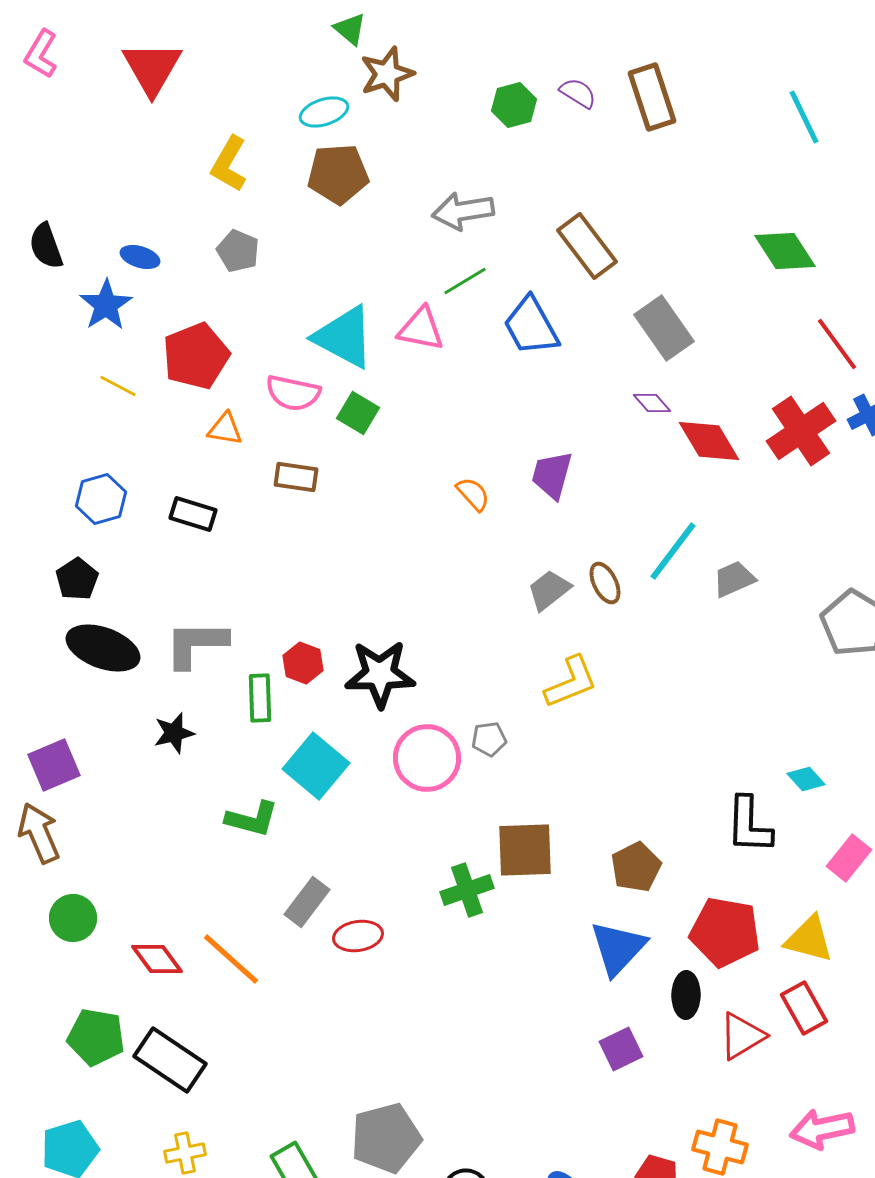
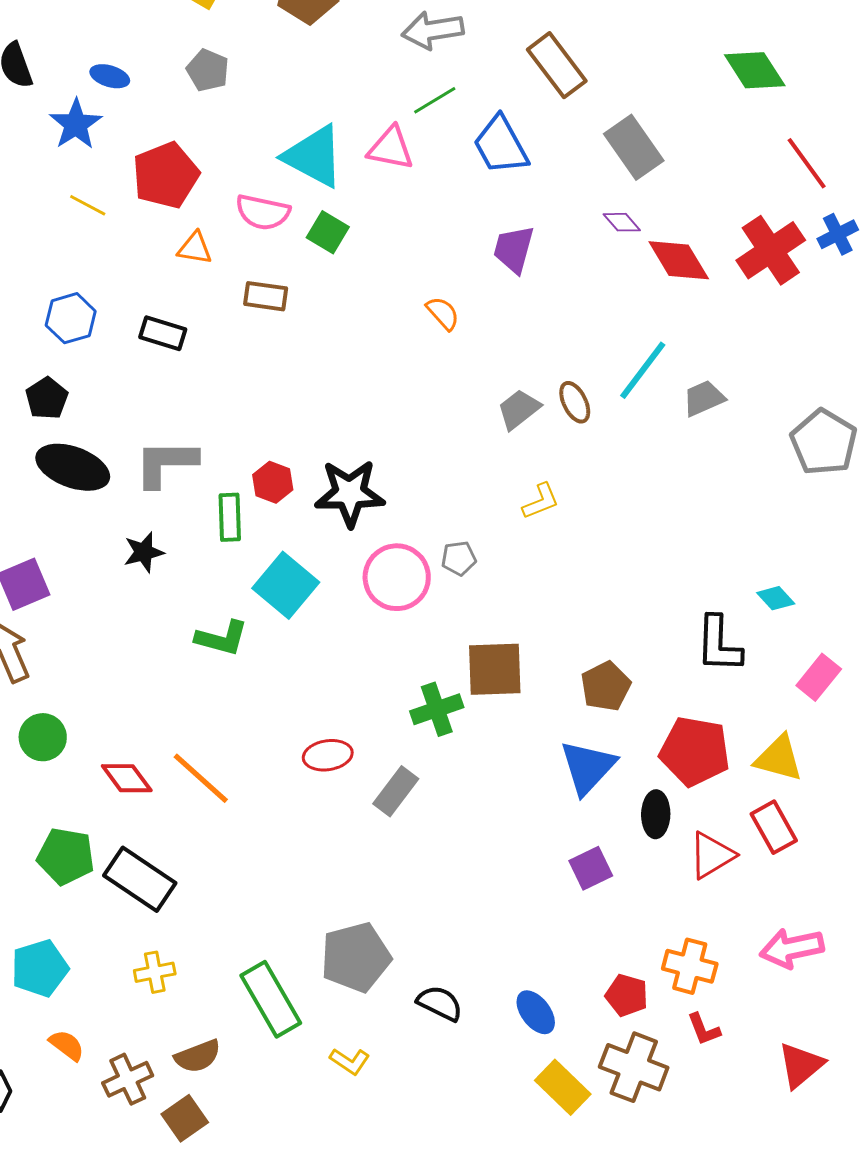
purple trapezoid: (552, 475) -> (514, 249), moved
yellow L-shape: (571, 682) -> (541, 501), size x0.7
gray rectangle: (307, 902) -> (396, 791), moved

